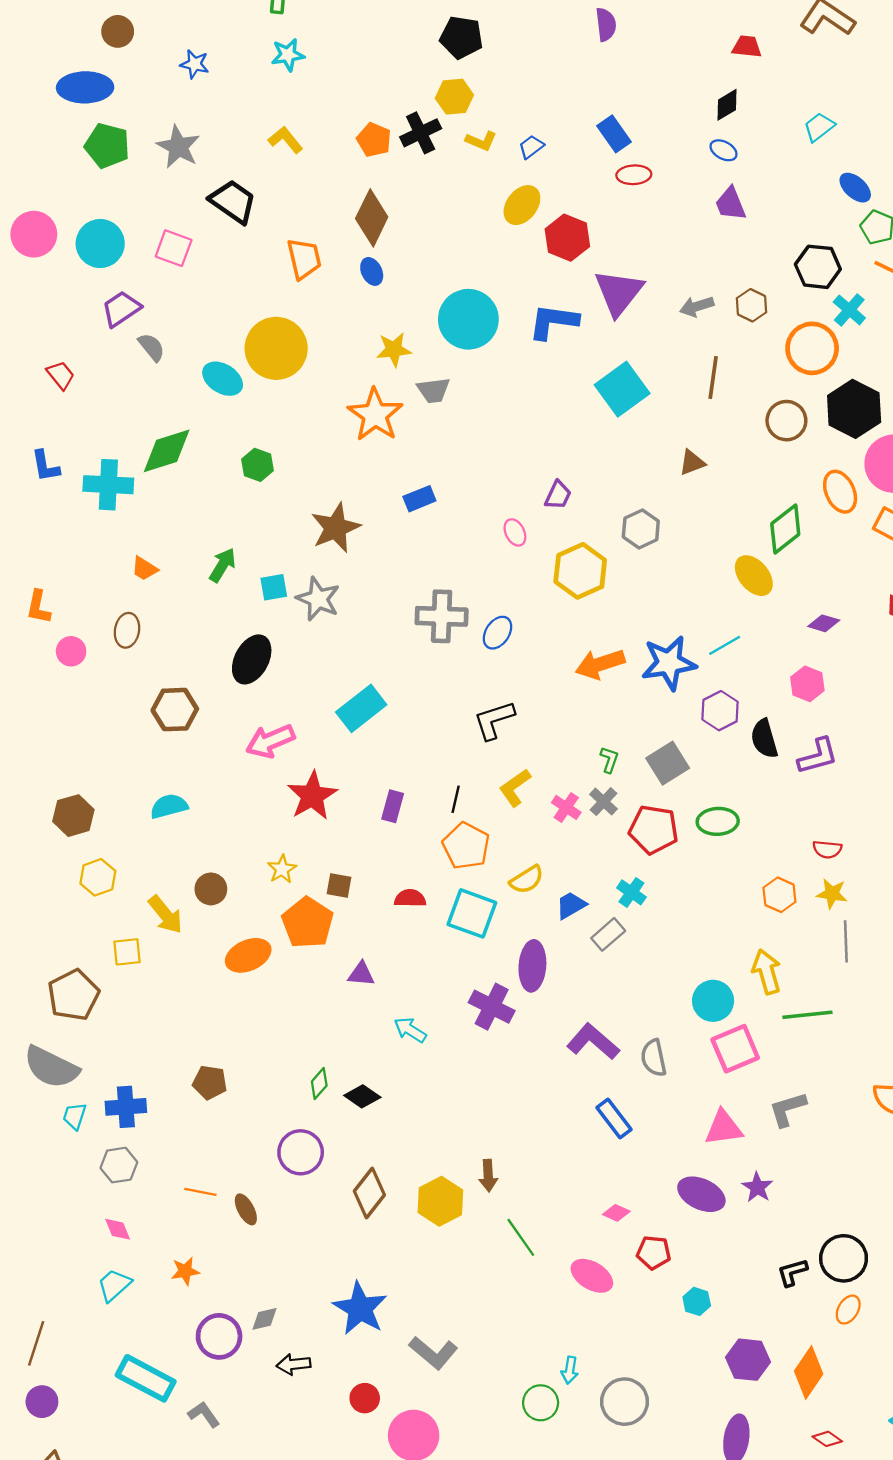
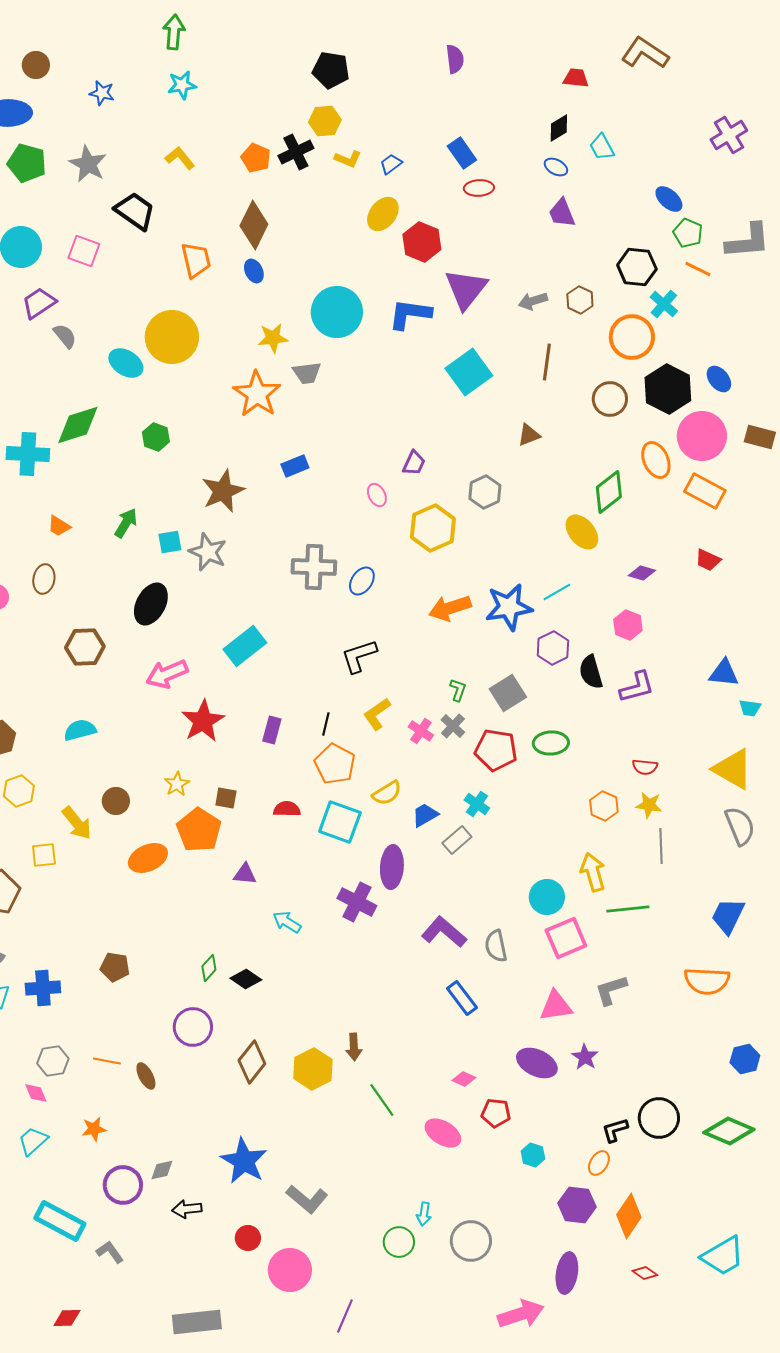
cyan trapezoid: (819, 127) -> (602, 147), moved, turned -80
gray hexagon: (119, 1165) -> (53, 1061), moved
orange ellipse: (848, 1310) -> (599, 1163), moved

